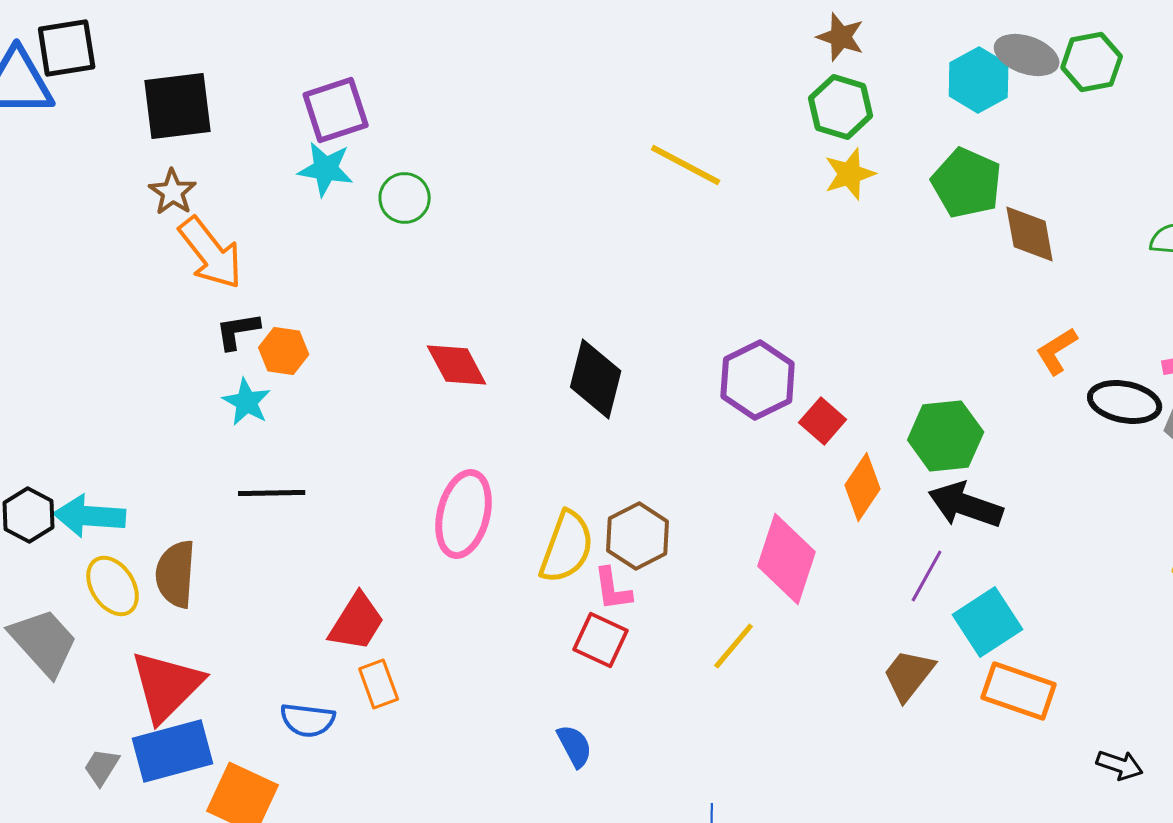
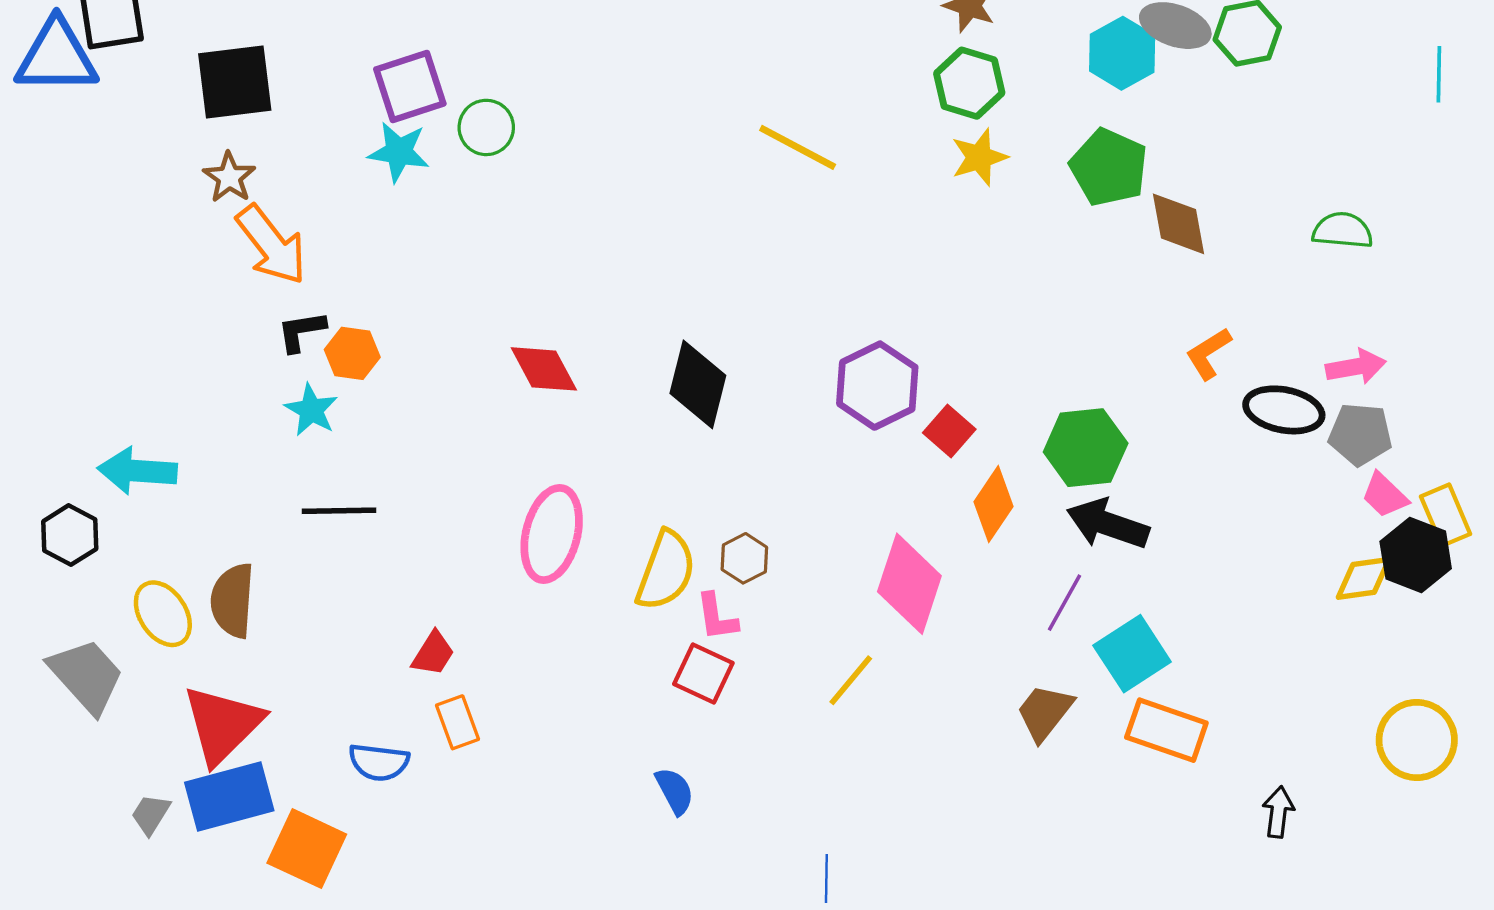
green circle: (405, 198) -> (486, 127), moved
cyan arrow: (90, 516) -> (137, 471), moved
brown hexagon: (638, 536) -> (744, 558), size x0.7
red trapezoid: (357, 622) -> (433, 654), size x0.7
black arrow: (1120, 765) -> (1278, 812), turned -102

